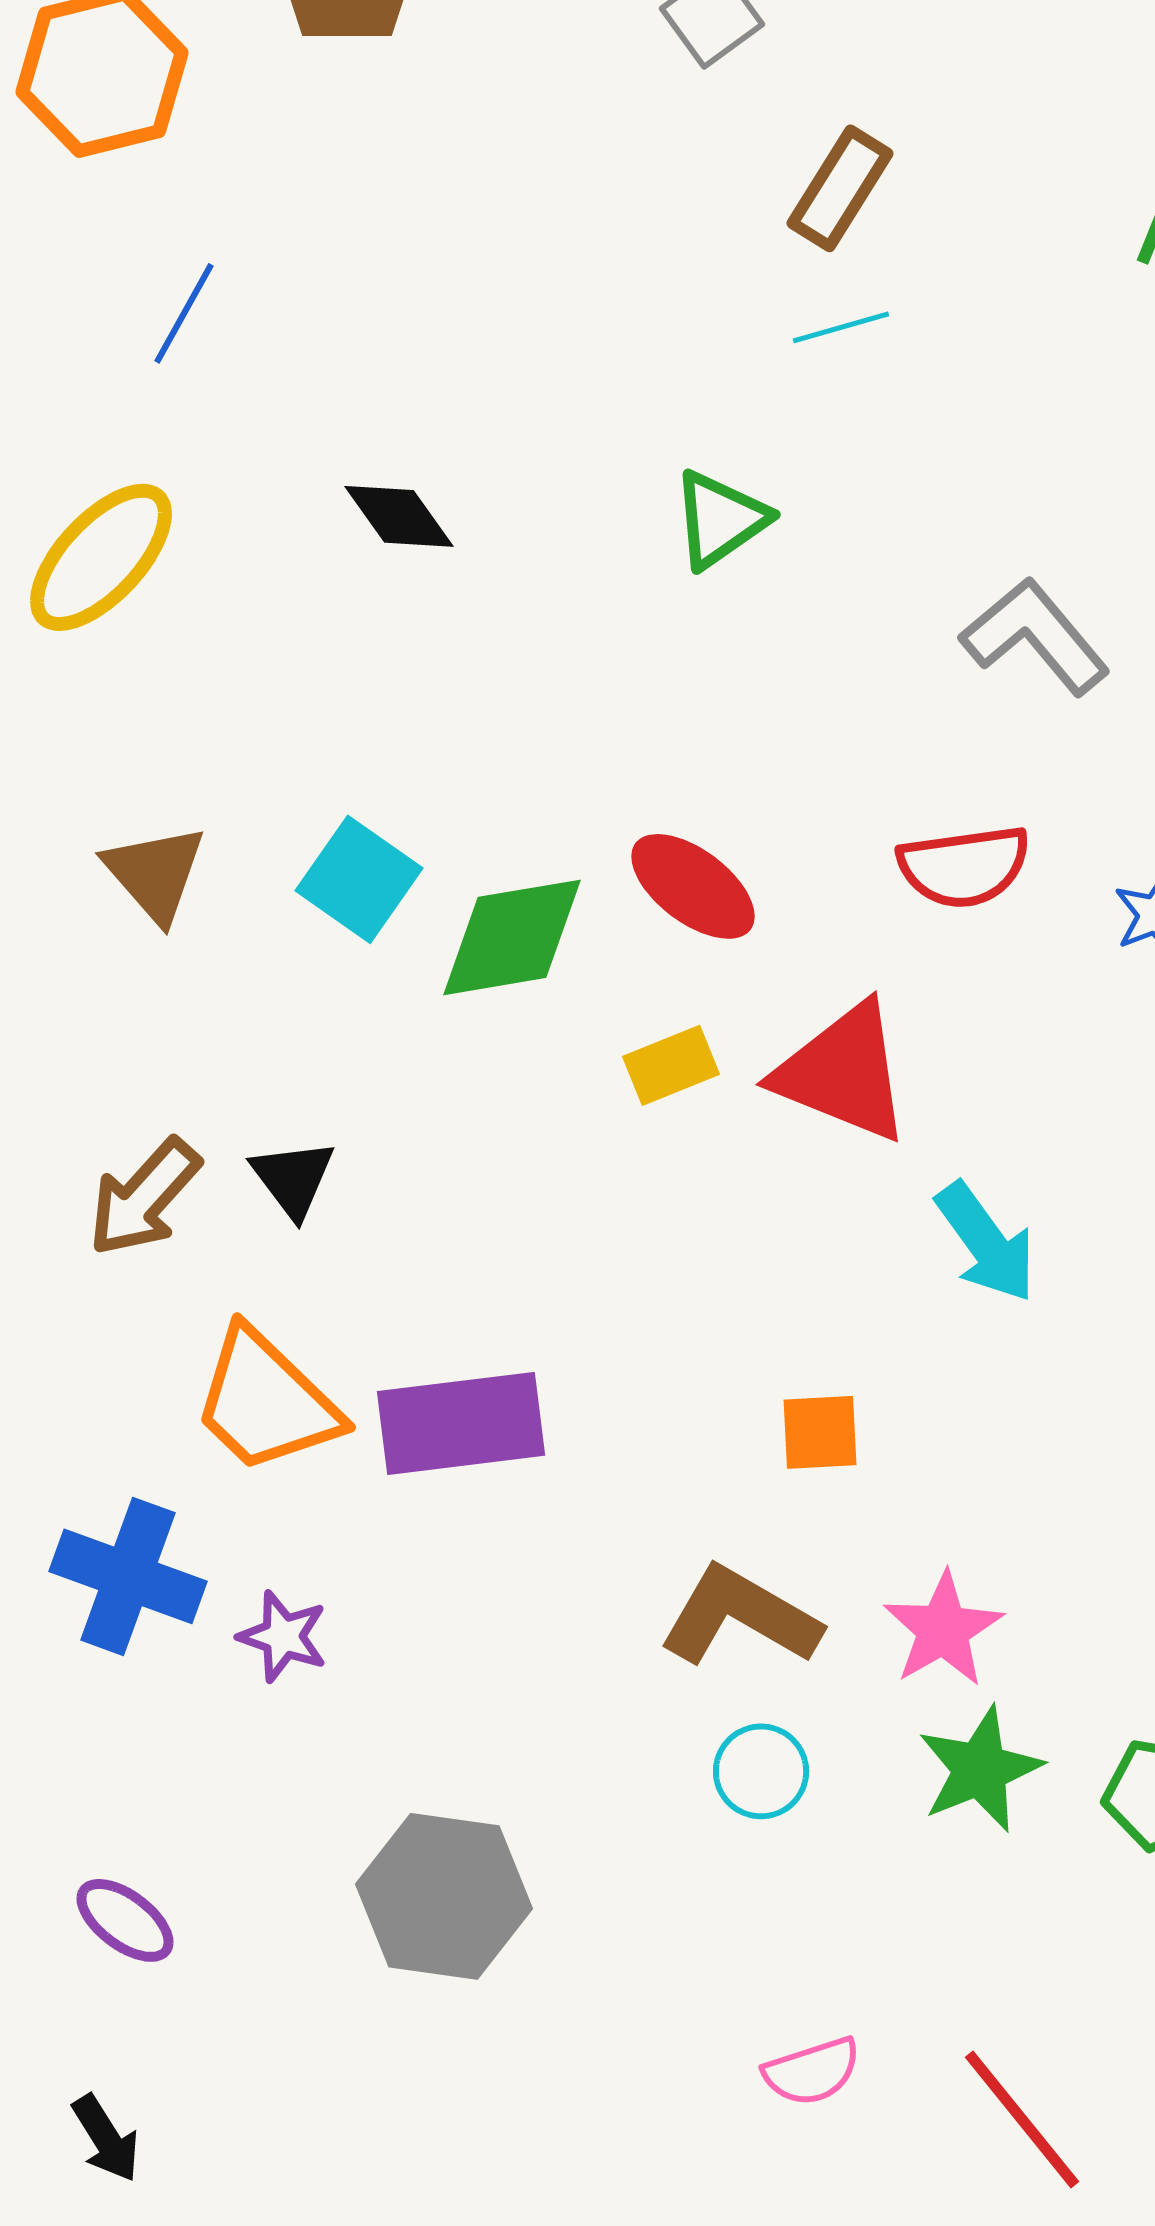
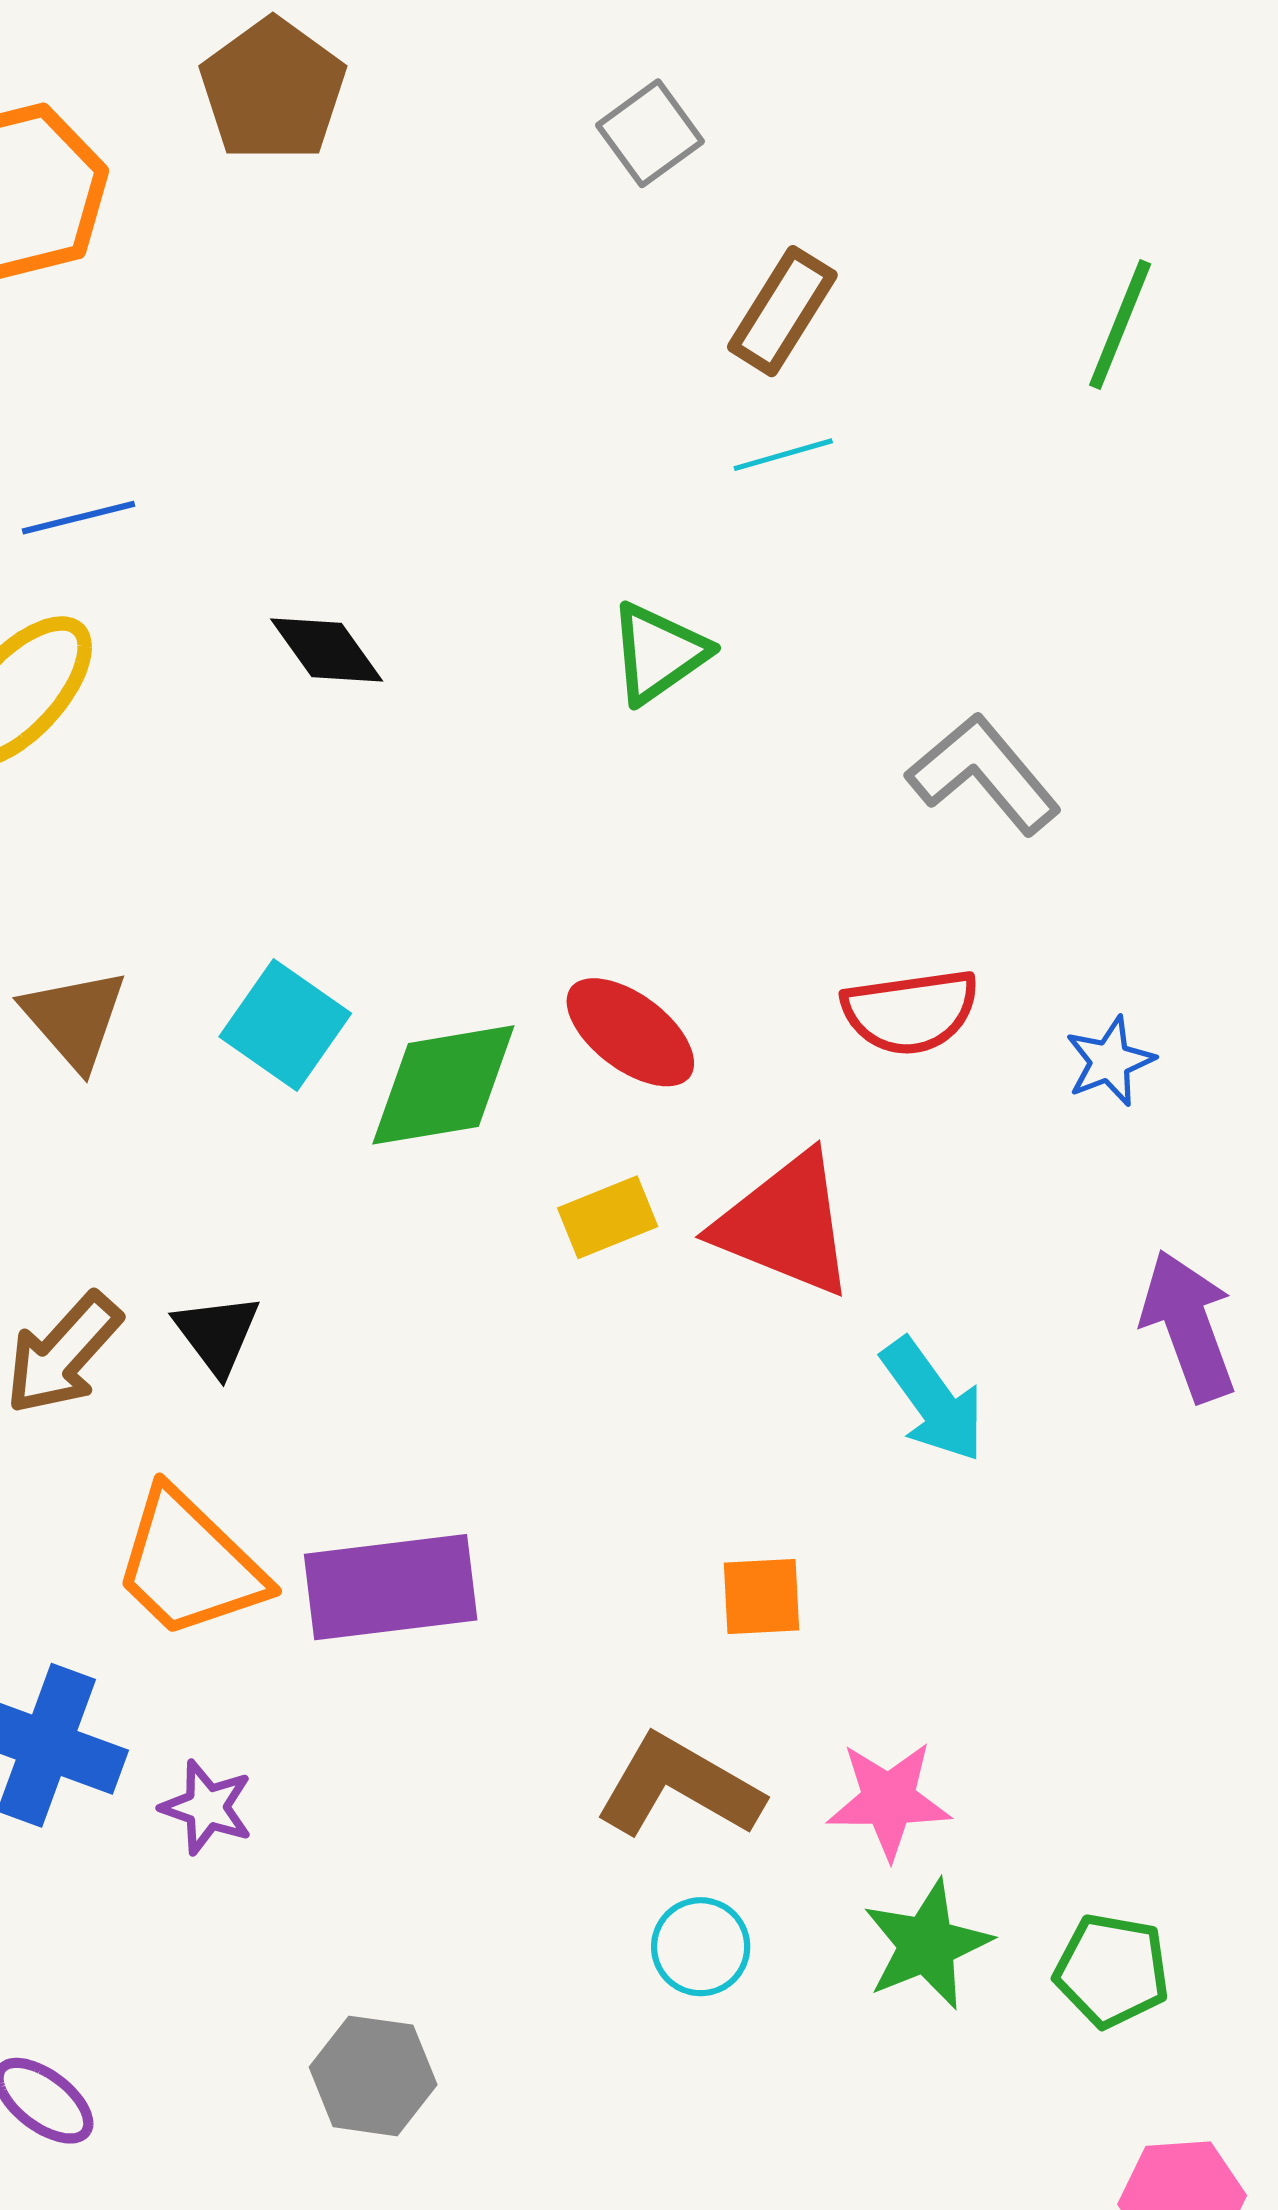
blue line: (184, 313) -> (79, 518), moved, turned 47
pink star: (943, 1629) -> (889, 1800), turned 30
gray hexagon: (444, 1896) -> (373, 2076), size x0.7

